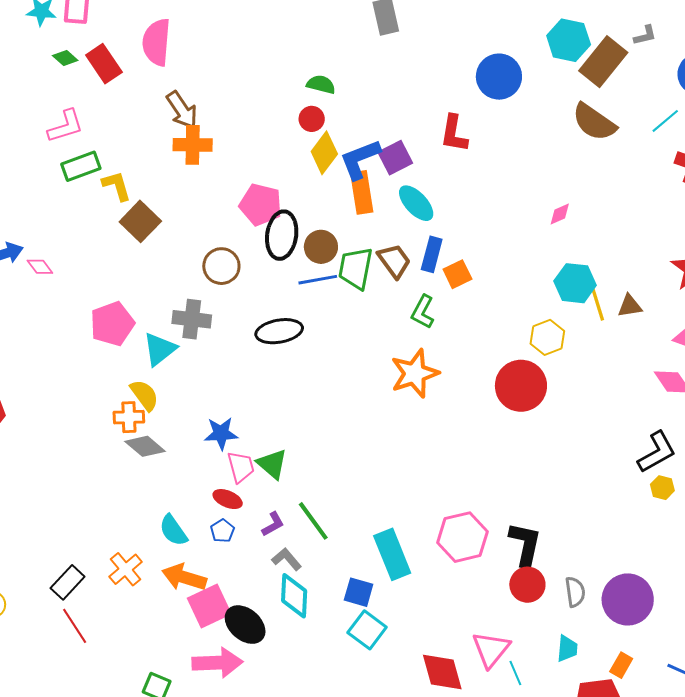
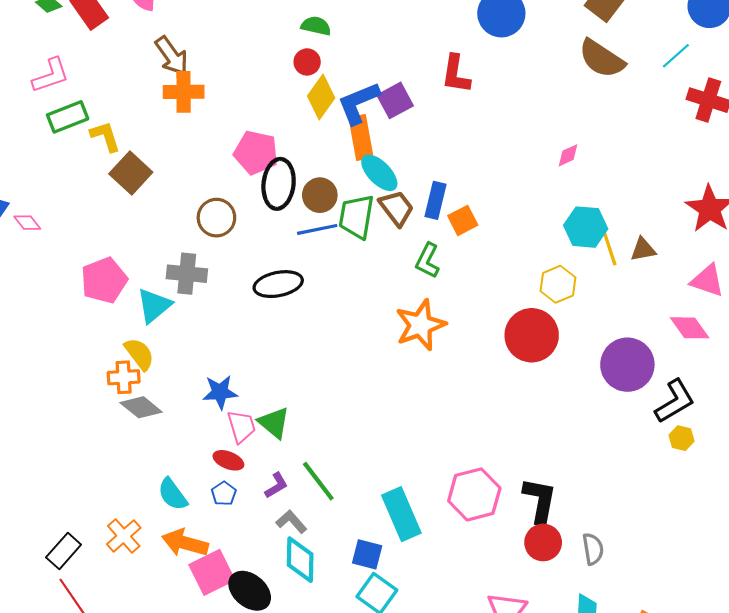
cyan ellipse: (416, 203) -> (379, 173), moved
purple circle: (628, 599) -> (627, 365), moved

